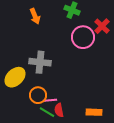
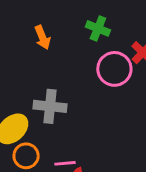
orange circle: (38, 95) -> (26, 156), moved

